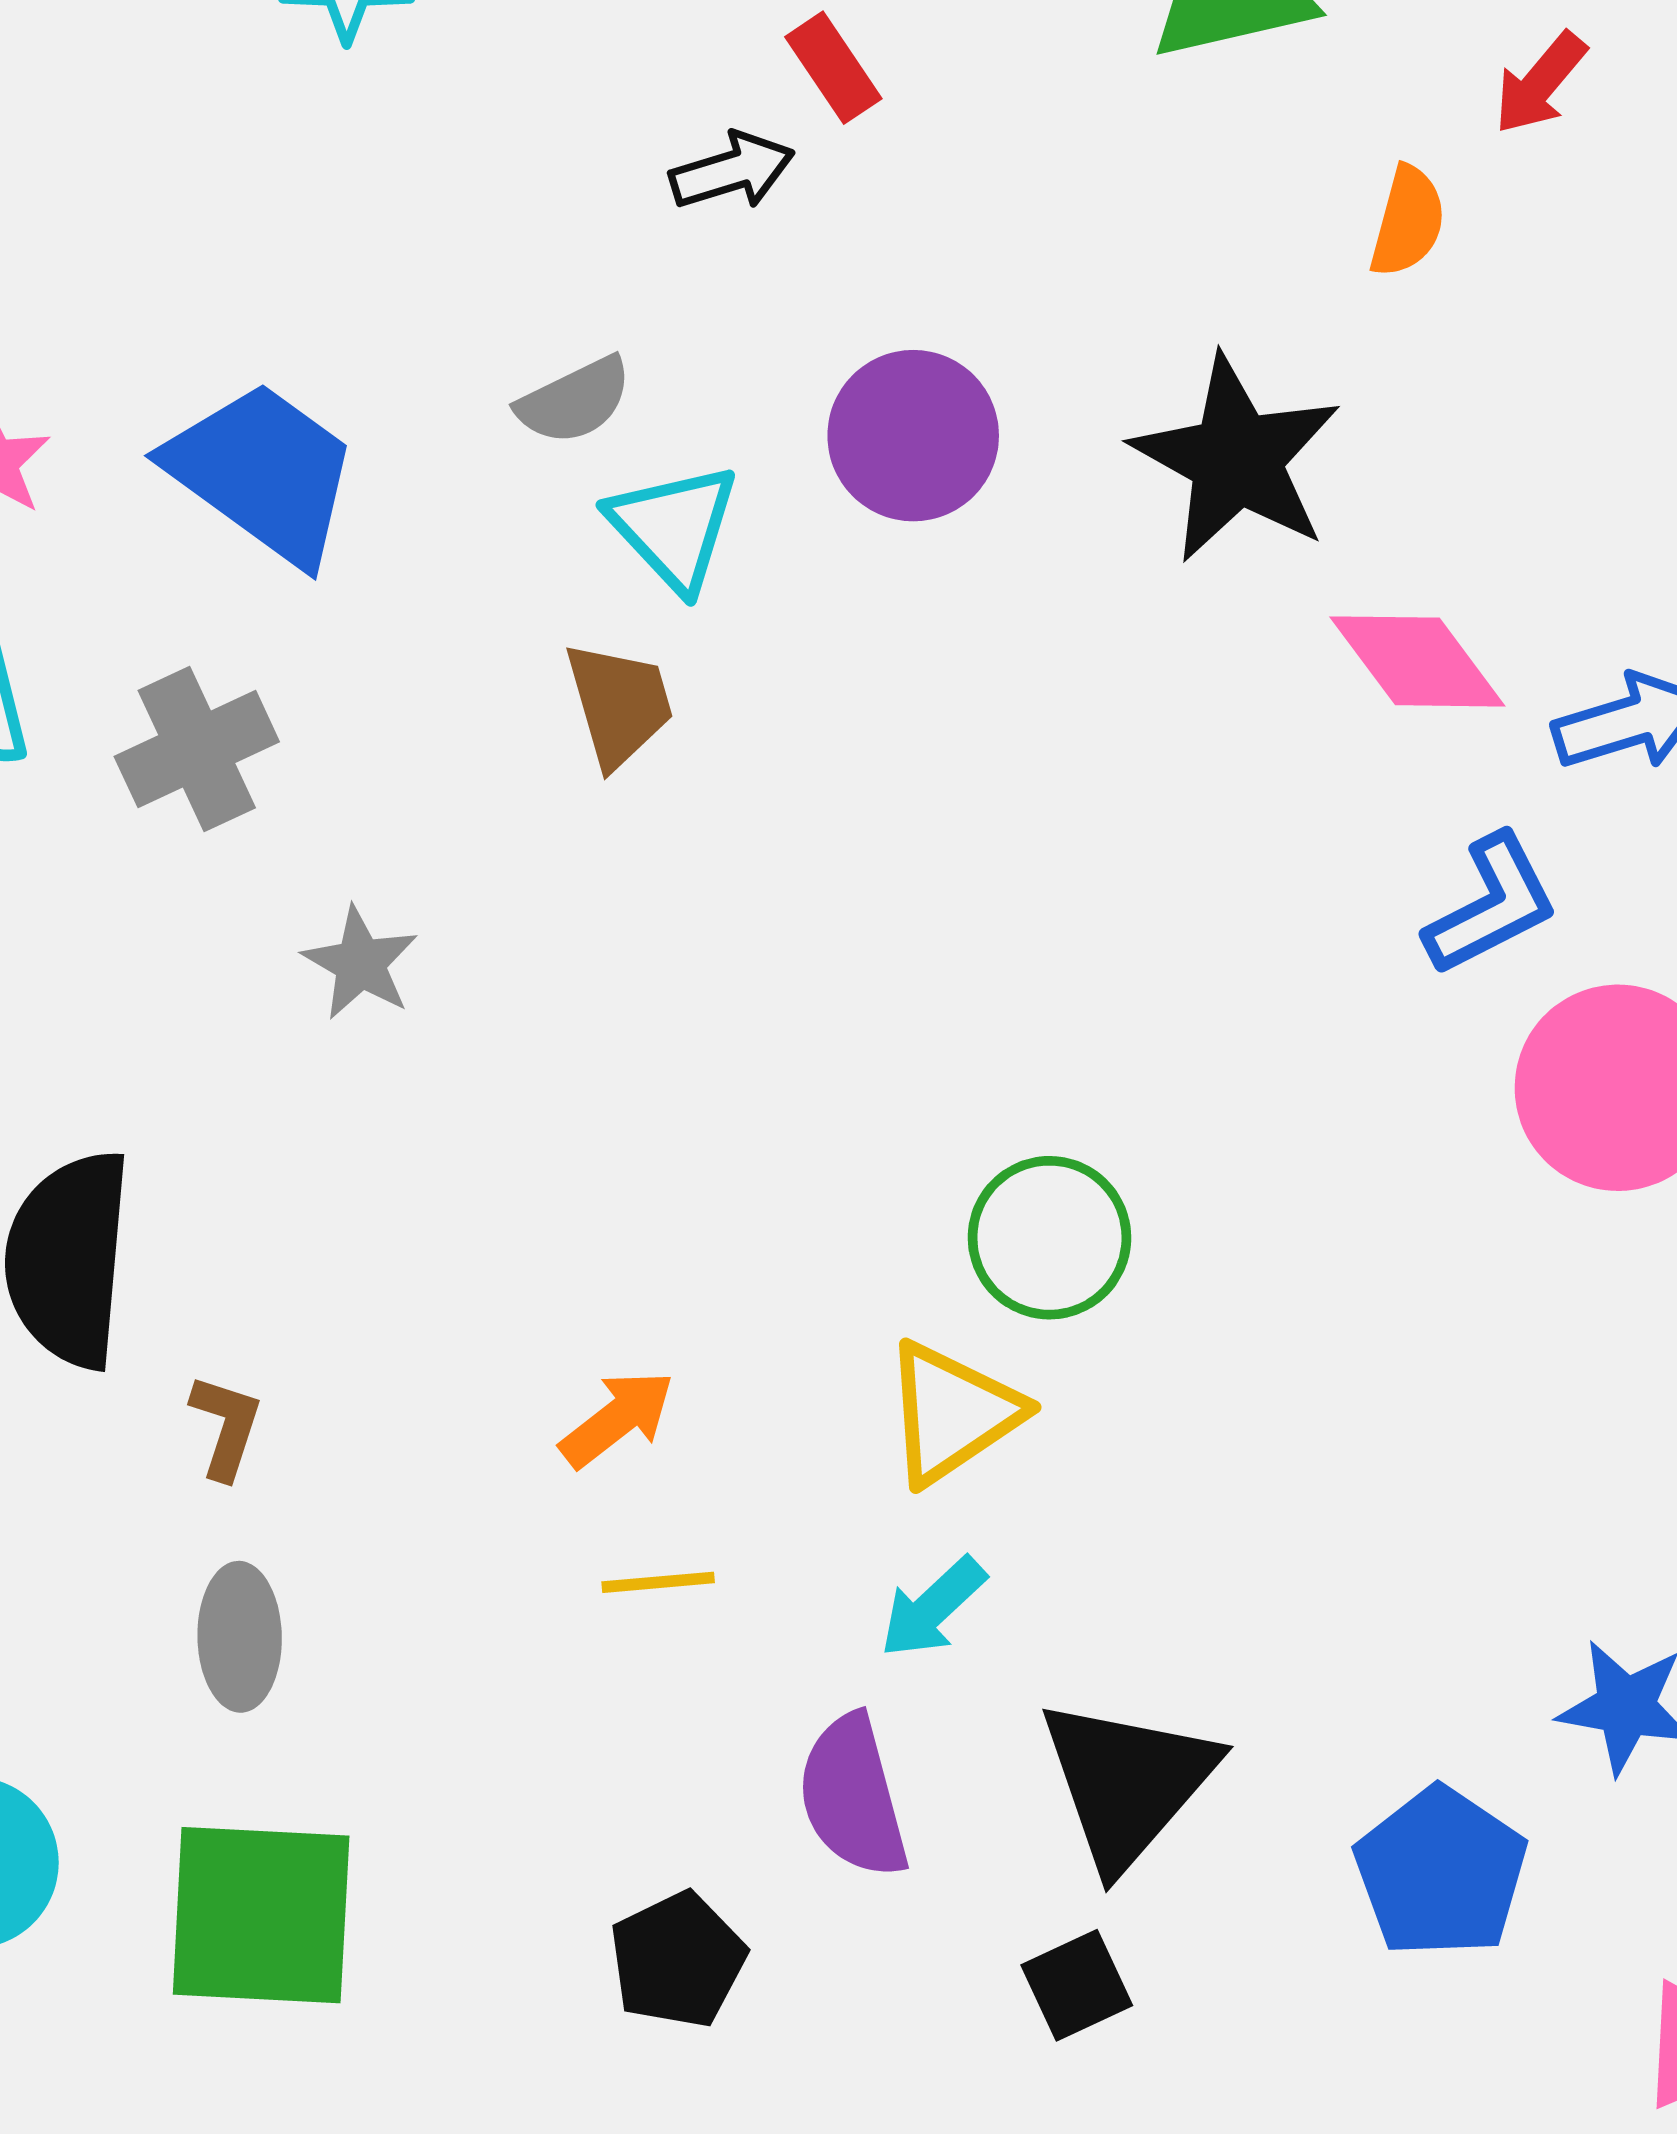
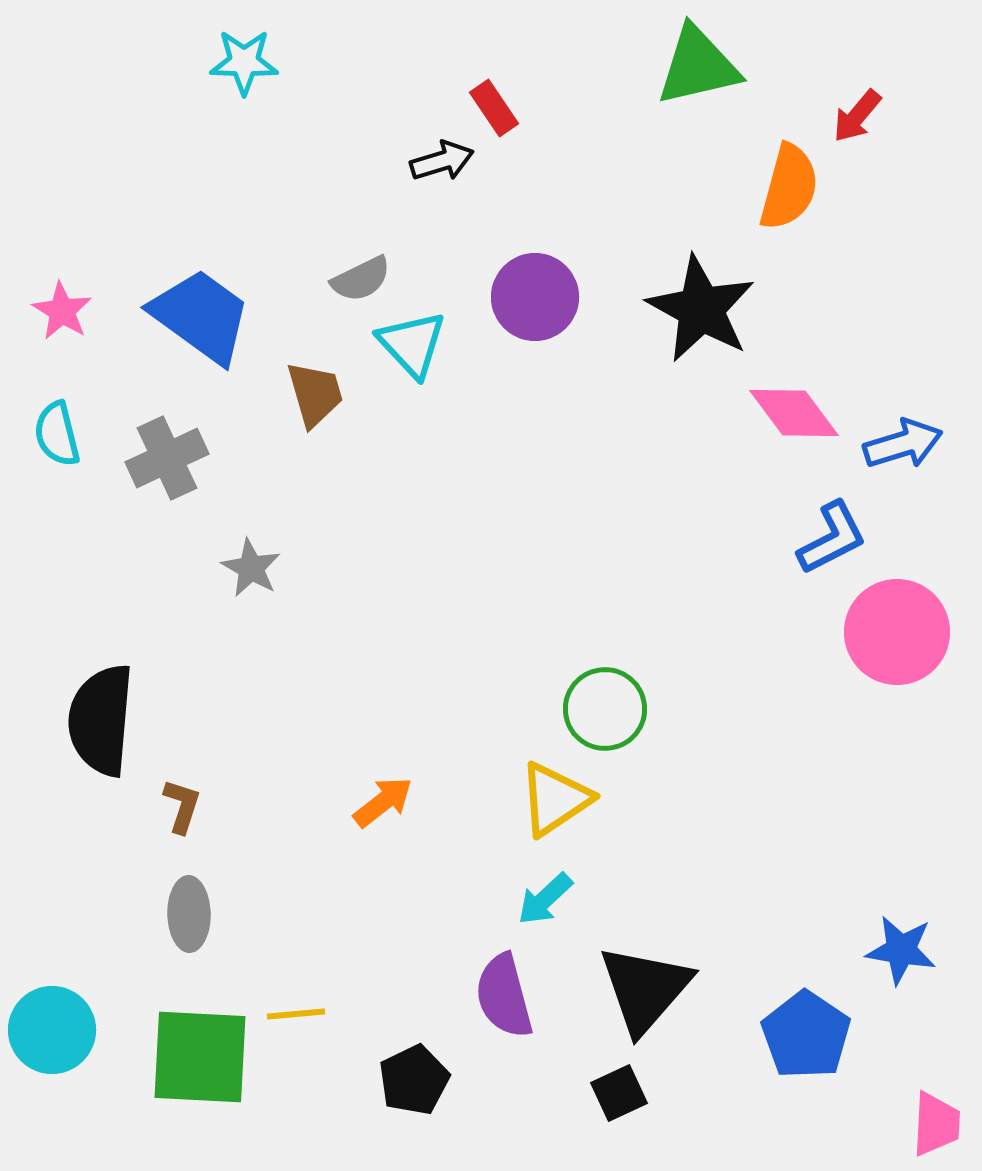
orange semicircle: (1408, 221) -> (789, 187), size x1.5
brown trapezoid: (619, 704) -> (315, 394), moved
yellow line: (658, 1582) -> (296, 1014), moved

